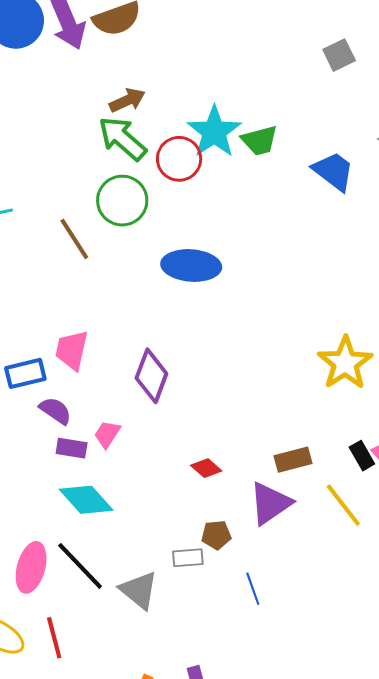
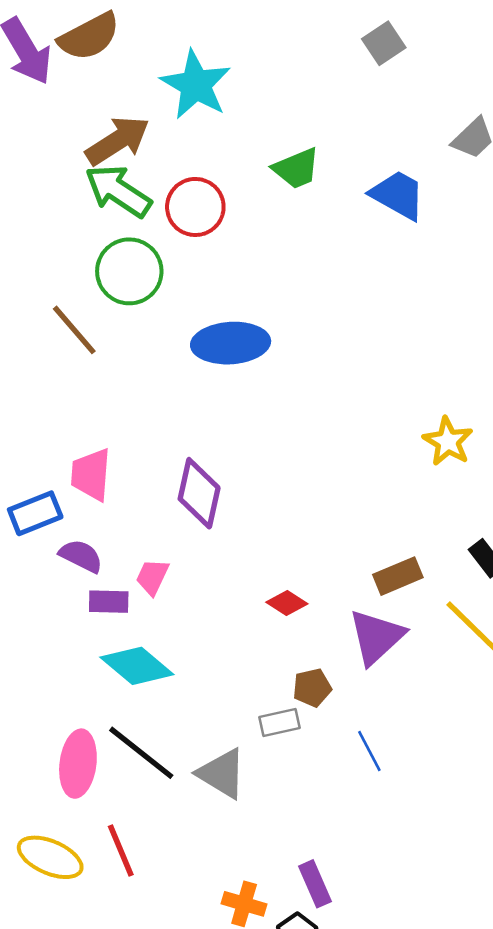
brown arrow: (127, 100) -> (118, 141), size x1.4
cyan star: (214, 132) -> (196, 85), moved
yellow star: (345, 363) -> (448, 441), size x0.7

